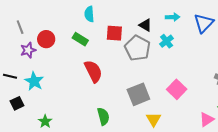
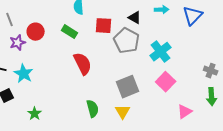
cyan cross: (167, 41) -> (161, 52), moved, size x1.5
yellow triangle: (154, 119) -> (123, 112), moved
pink triangle: (207, 119) -> (185, 112), moved

